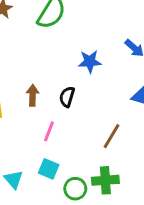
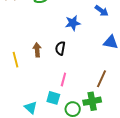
pink line: (49, 131) -> (63, 79), moved
brown line: (112, 136) -> (102, 79), moved

